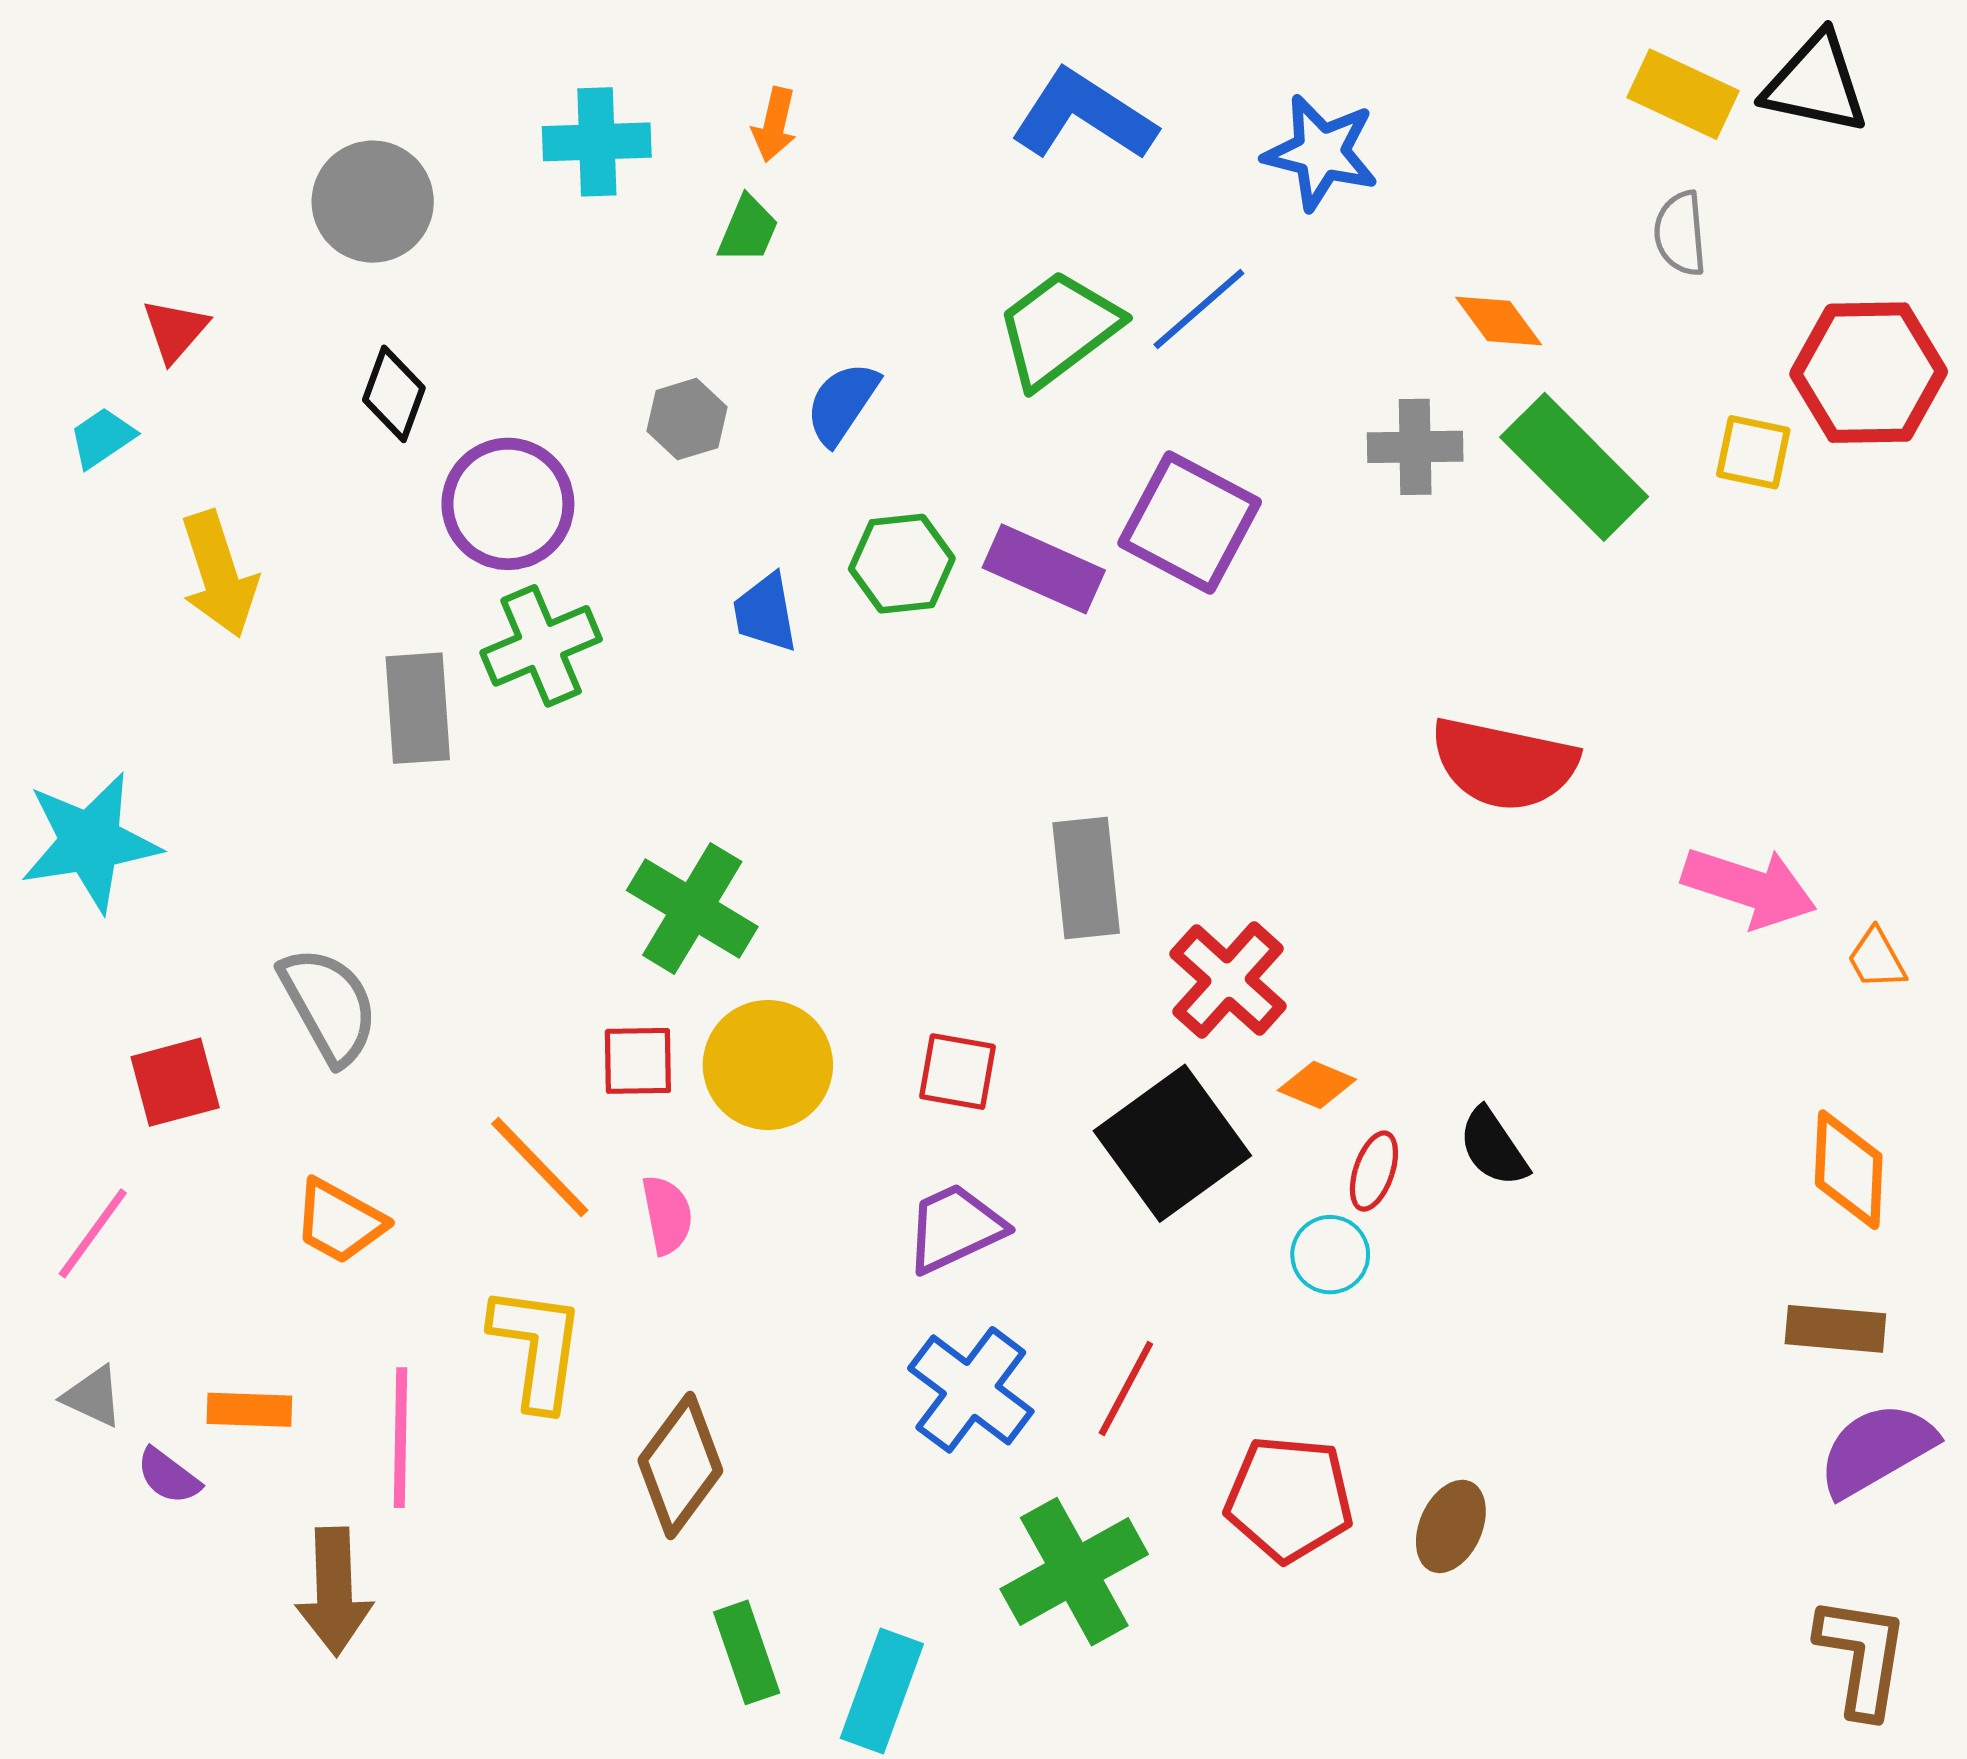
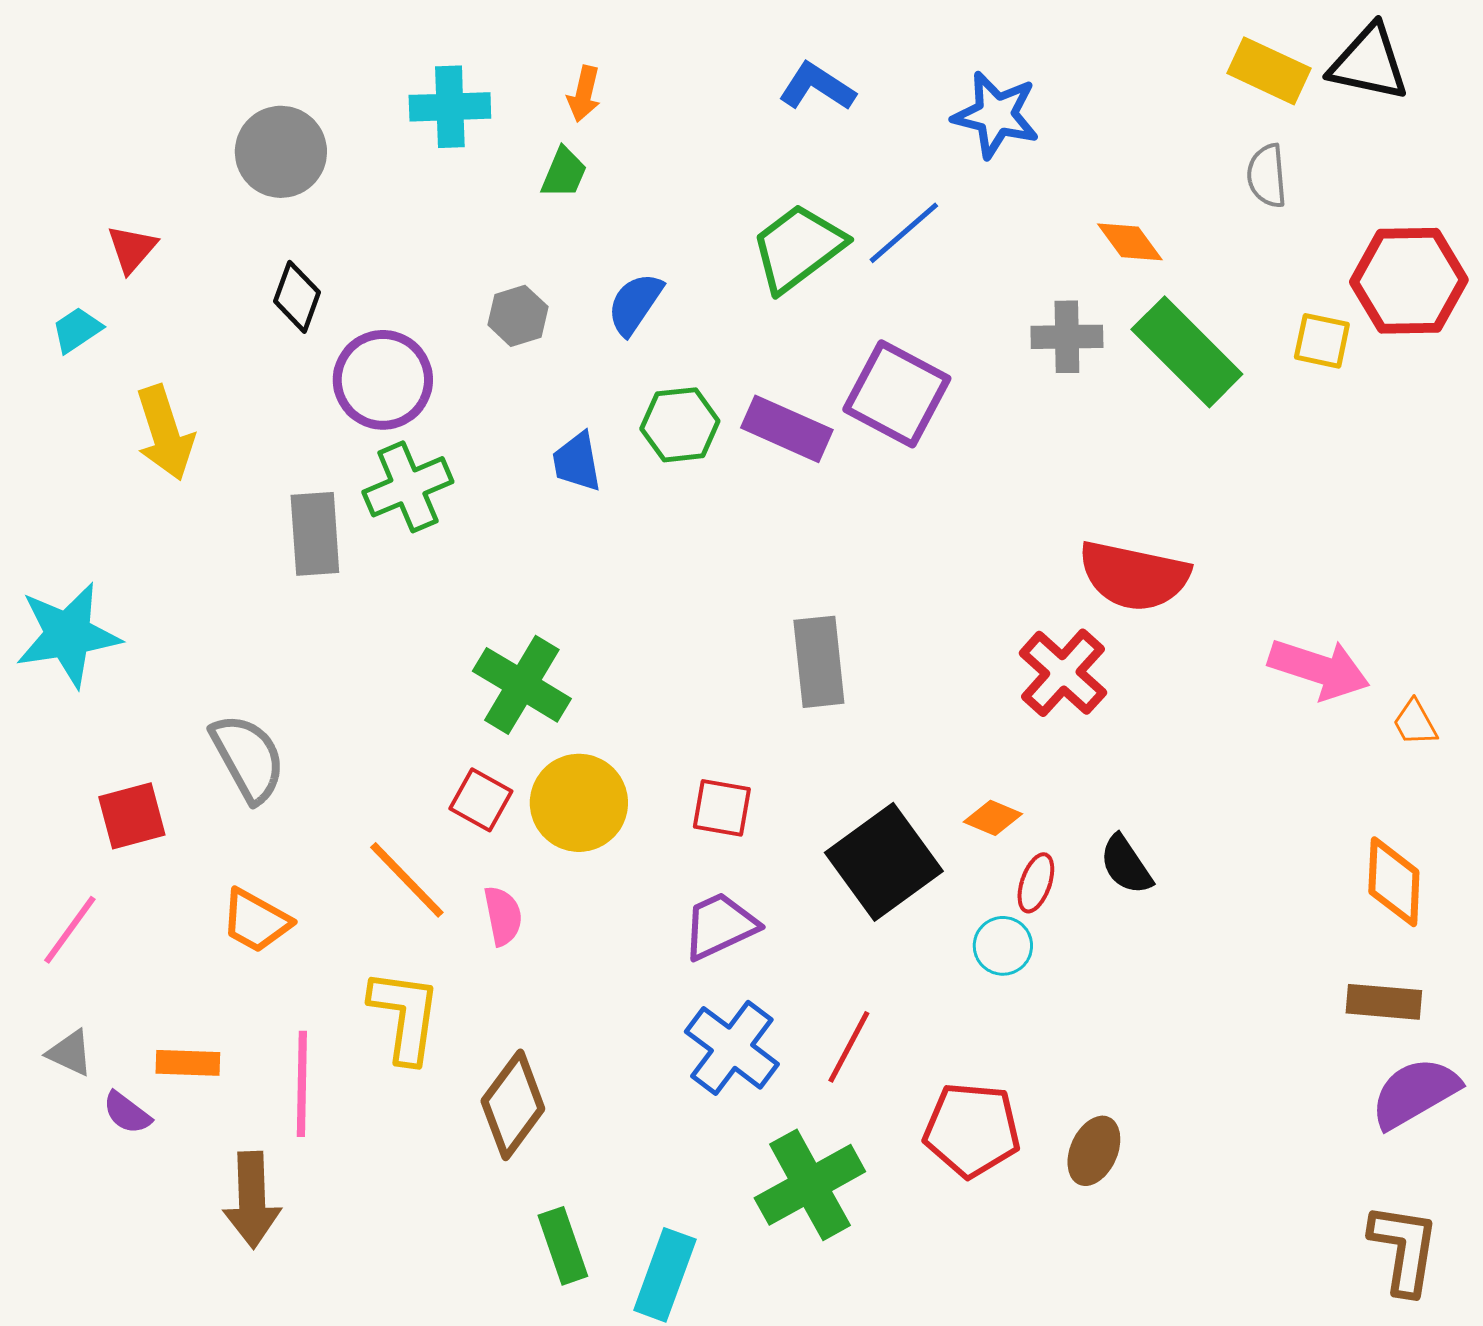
blue L-shape: (1084, 115) -> (817, 87), size x0.7
red cross: (1228, 980) -> (1063, 673), moved
red square: (638, 1061) -> (481, 800), turned 30

